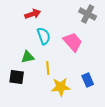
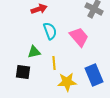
blue rectangle: (88, 80) -> (94, 75), size x1.5

